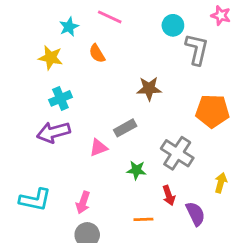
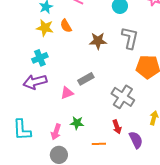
gray L-shape: (197, 49) -> (130, 38), moved
yellow star: (51, 58) -> (45, 28), moved
brown star: (149, 89) -> (98, 41), moved
green star: (136, 170) -> (77, 123), moved
cyan L-shape: (35, 200) -> (22, 130), turned 75

